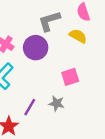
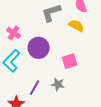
purple circle: (36, 48) -> (39, 48), moved

